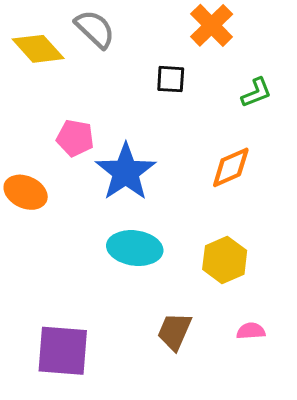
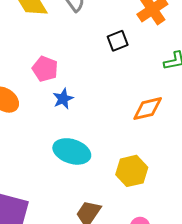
black square: (171, 79) -> (118, 41), turned -35
blue star: (126, 172) -> (63, 99), moved, size x0.5

